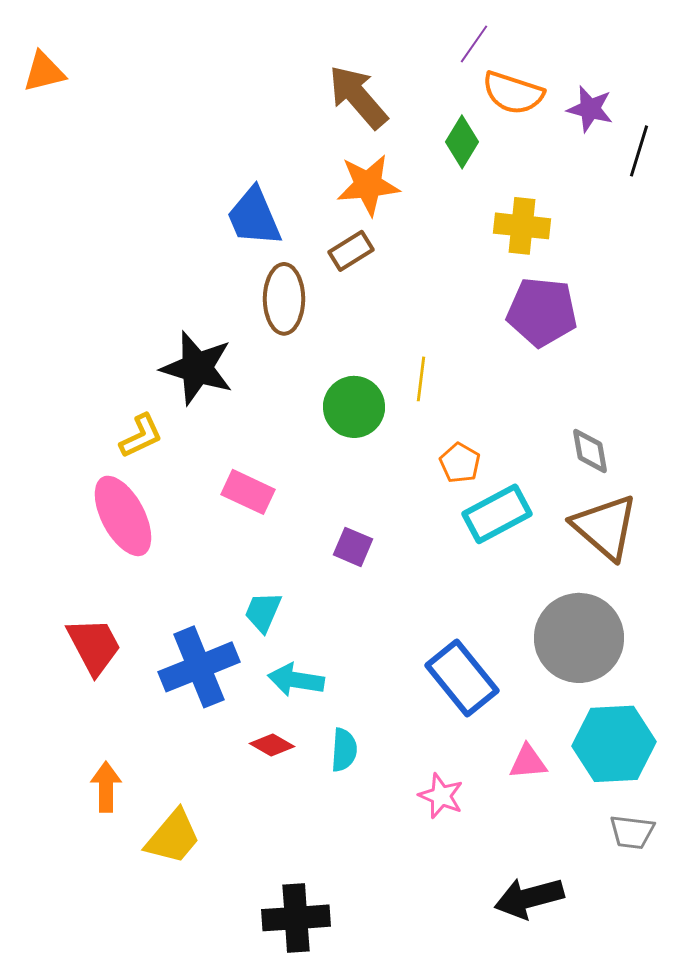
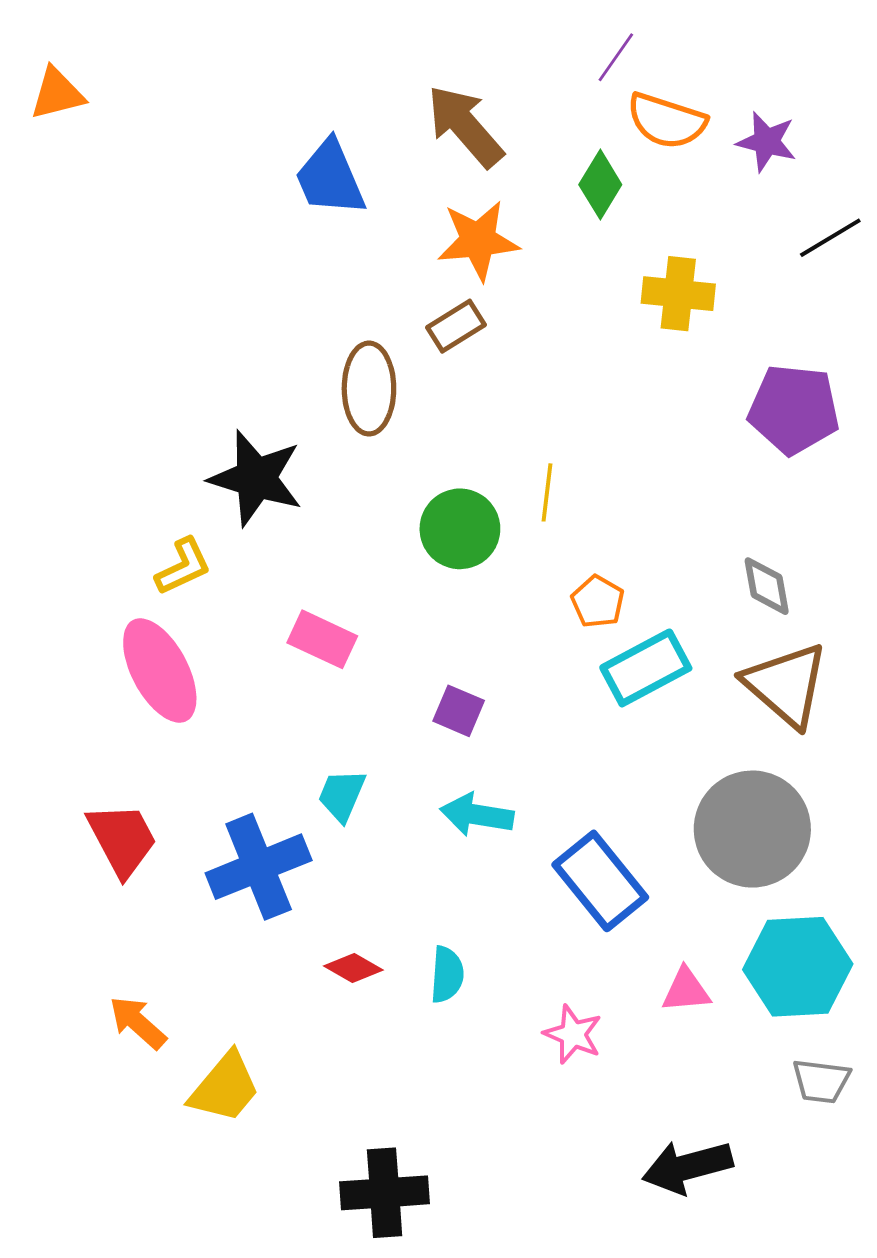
black line: (639, 151) -> (830, 238), moved, turned 42
blue trapezoid: (254, 217) -> (330, 178), moved
purple pentagon: (542, 312) -> (794, 409), moved
cyan arrow: (296, 680) -> (477, 815), moved
orange arrow: (106, 787) -> (138, 1023), turned -48

